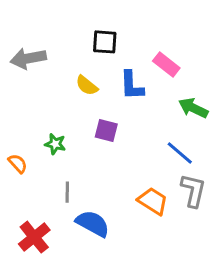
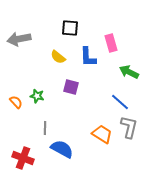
pink rectangle: (166, 64) -> (111, 43), turned 36
orange semicircle: (18, 164) -> (16, 102), moved
red cross: (34, 237) -> (23, 158), turned -30

